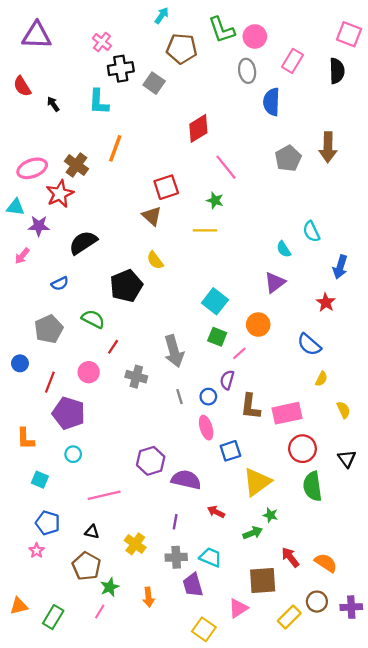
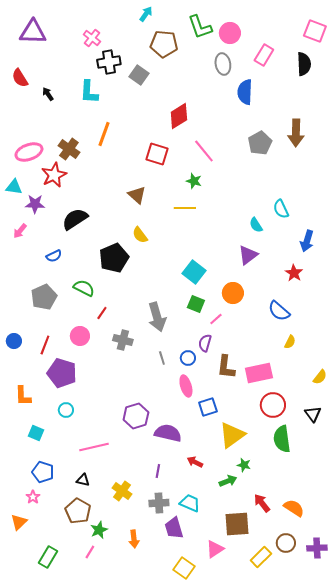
red square: (166, 187) -> (157, 154), moved, turned 35
blue circle: (20, 363) -> (14, 341), moved
yellow semicircle: (343, 410) -> (320, 377), moved, turned 63
orange triangle: (19, 606) -> (19, 522), moved, turned -30

